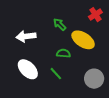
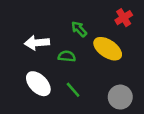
green semicircle: (63, 53) -> (67, 56), moved

